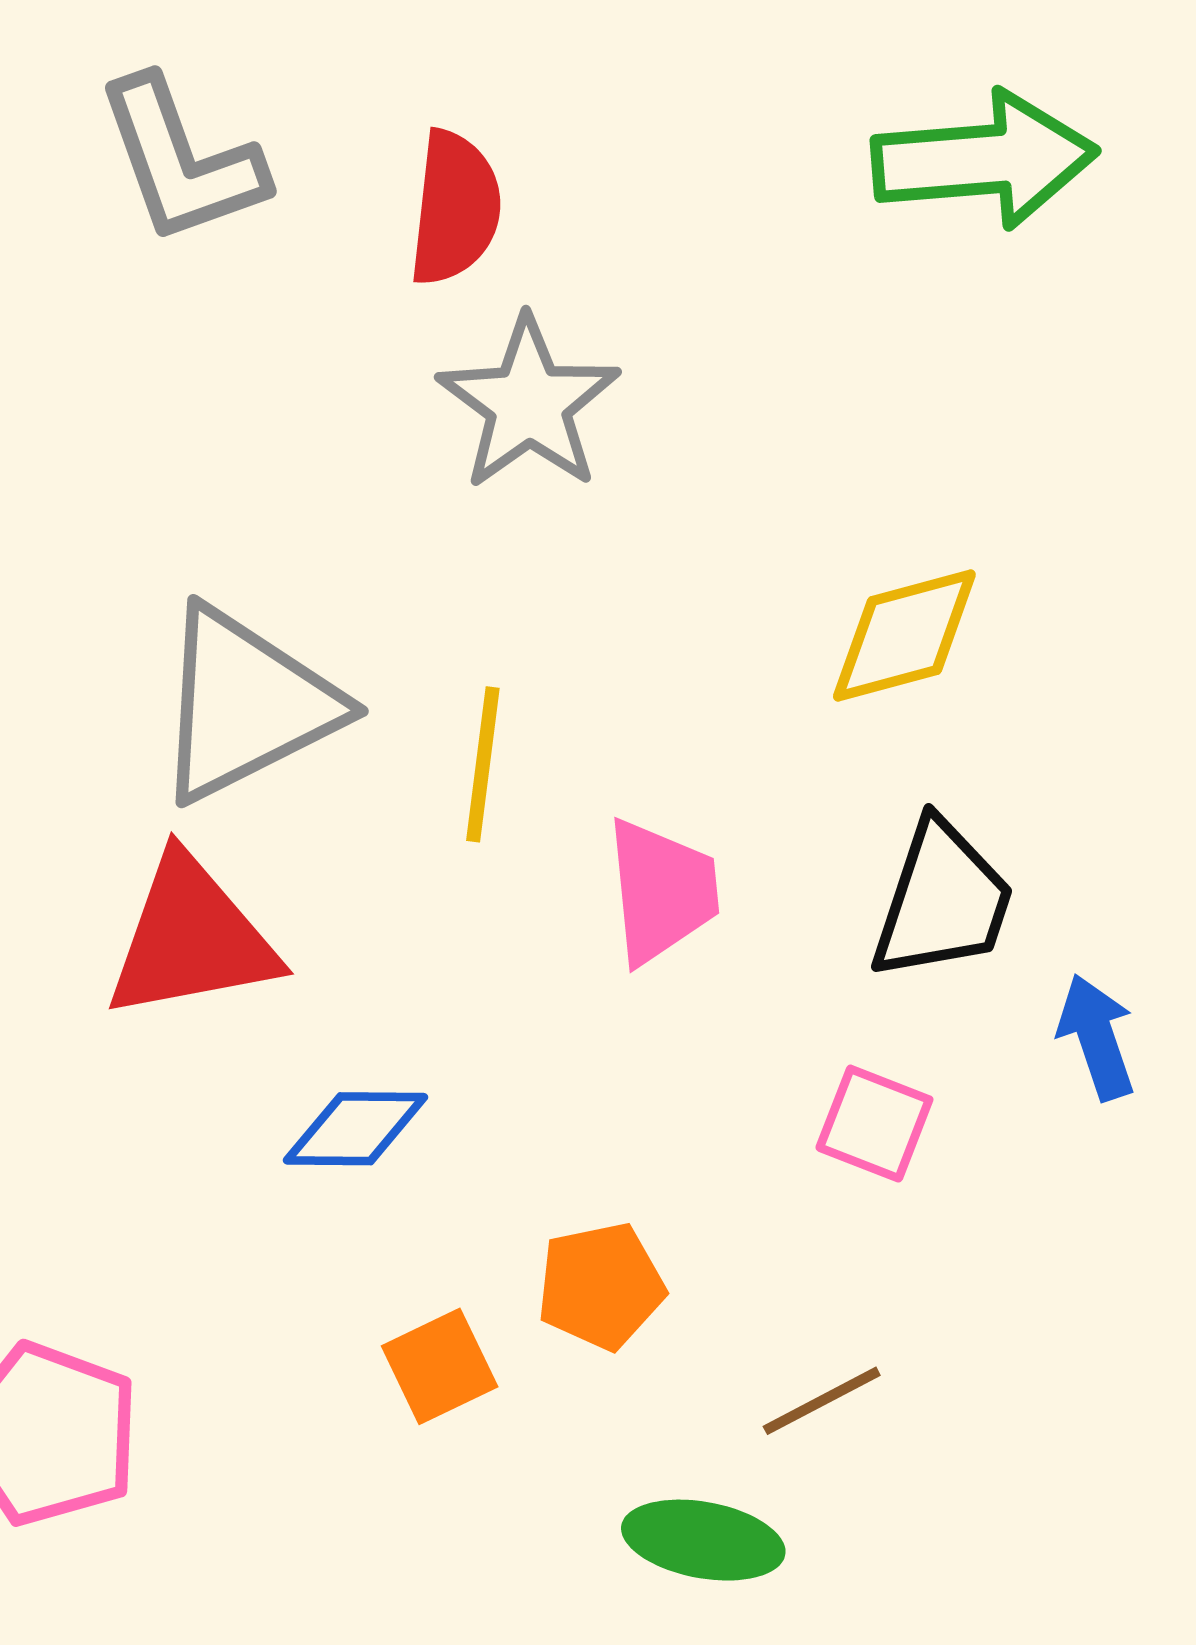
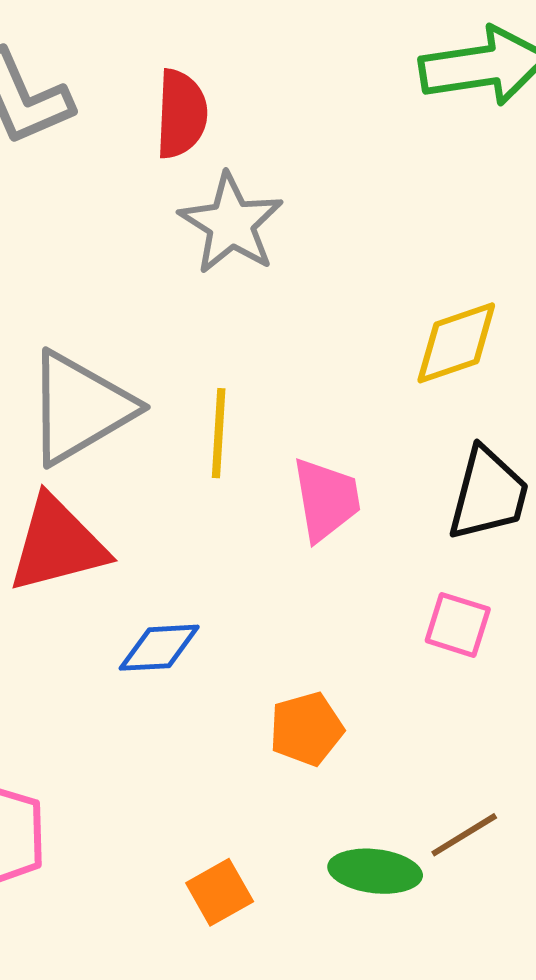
orange square: (440, 1366) -> (220, 892), moved
brown line: (822, 1401) -> (464, 835), moved

